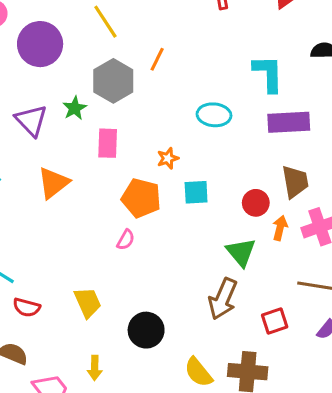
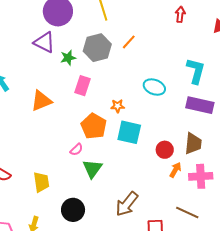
purple triangle: (31, 121) -> (44, 42), moved, turned -35
cyan square: (196, 192) -> (129, 132), size x1.4
green triangle: (241, 252) -> (92, 169), moved

